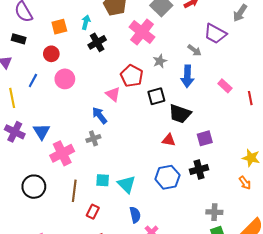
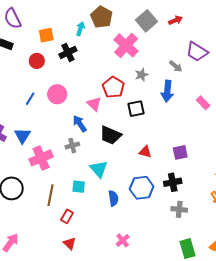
cyan arrow: (86, 22) -> (80, 29), moved
black cross: (97, 42) -> (68, 52), moved
pink circle: (65, 79) -> (57, 94), moved
blue line: (33, 80) -> (30, 99), moved
black trapezoid: (180, 114) -> (110, 135), moved
cyan triangle: (126, 184) -> (99, 169), moved
gray cross: (214, 212) -> (179, 209), moved
blue semicircle: (135, 215) -> (113, 198), moved

